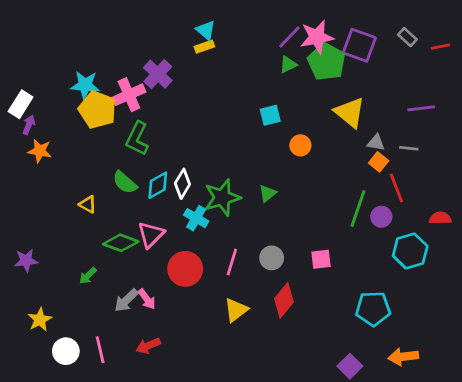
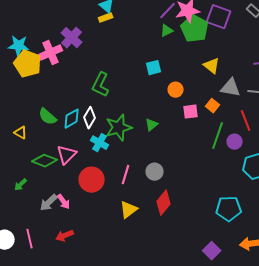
yellow triangle: (350, 112) -> (212, 66), size x0.7
green L-shape: (137, 139) -> (101, 85), moved
gray triangle: (376, 143) -> (231, 88), size x1.5
orange square: (379, 162) -> (213, 106), moved
pink square: (321, 259) -> (191, 112), moved

